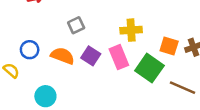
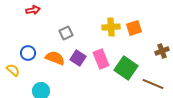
yellow cross: (131, 30) -> (111, 27), moved
orange square: (169, 46) -> (134, 28), moved, turned -35

